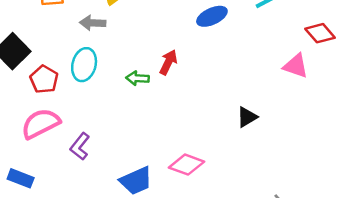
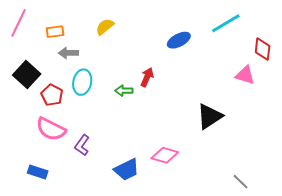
gray arrow: (93, 23) -> (68, 53), moved
red diamond: (320, 33) -> (263, 49), turned 50
black triangle: (247, 117) -> (210, 116), size x1.6
pink semicircle: (41, 124) -> (51, 129), turned -124

